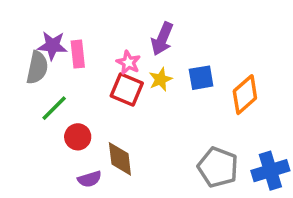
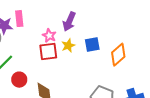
pink rectangle: (78, 54) -> (19, 19), moved
red square: (127, 90) -> (48, 52), turned -30

